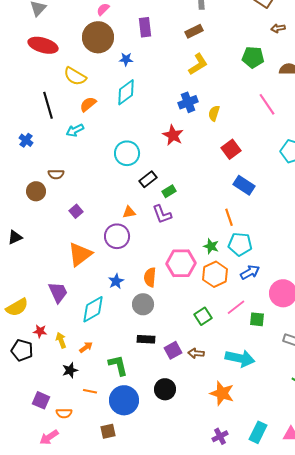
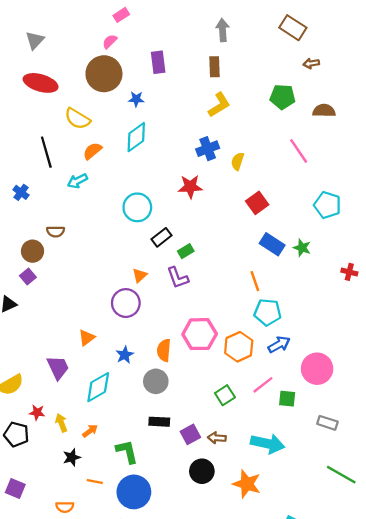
brown rectangle: (194, 31) -> (215, 67), turned -66
red star: (173, 135) -> (190, 187), turned -30
purple square: (76, 211) -> (28, 277), moved
orange triangle: (129, 212) -> (140, 275), turned -32
green star: (211, 246) -> (302, 248), moved
orange triangle: (80, 254) -> (87, 338), moved, size x0.6
black circle: (165, 389) -> (202, 471), moved
purple square: (41, 400) -> (15, 488), moved

